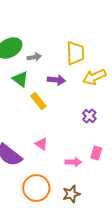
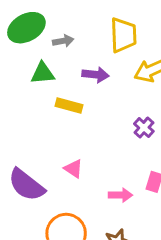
green triangle: (20, 79) -> (43, 73), turned -42
yellow rectangle: (38, 101) -> (69, 106), turned -36

